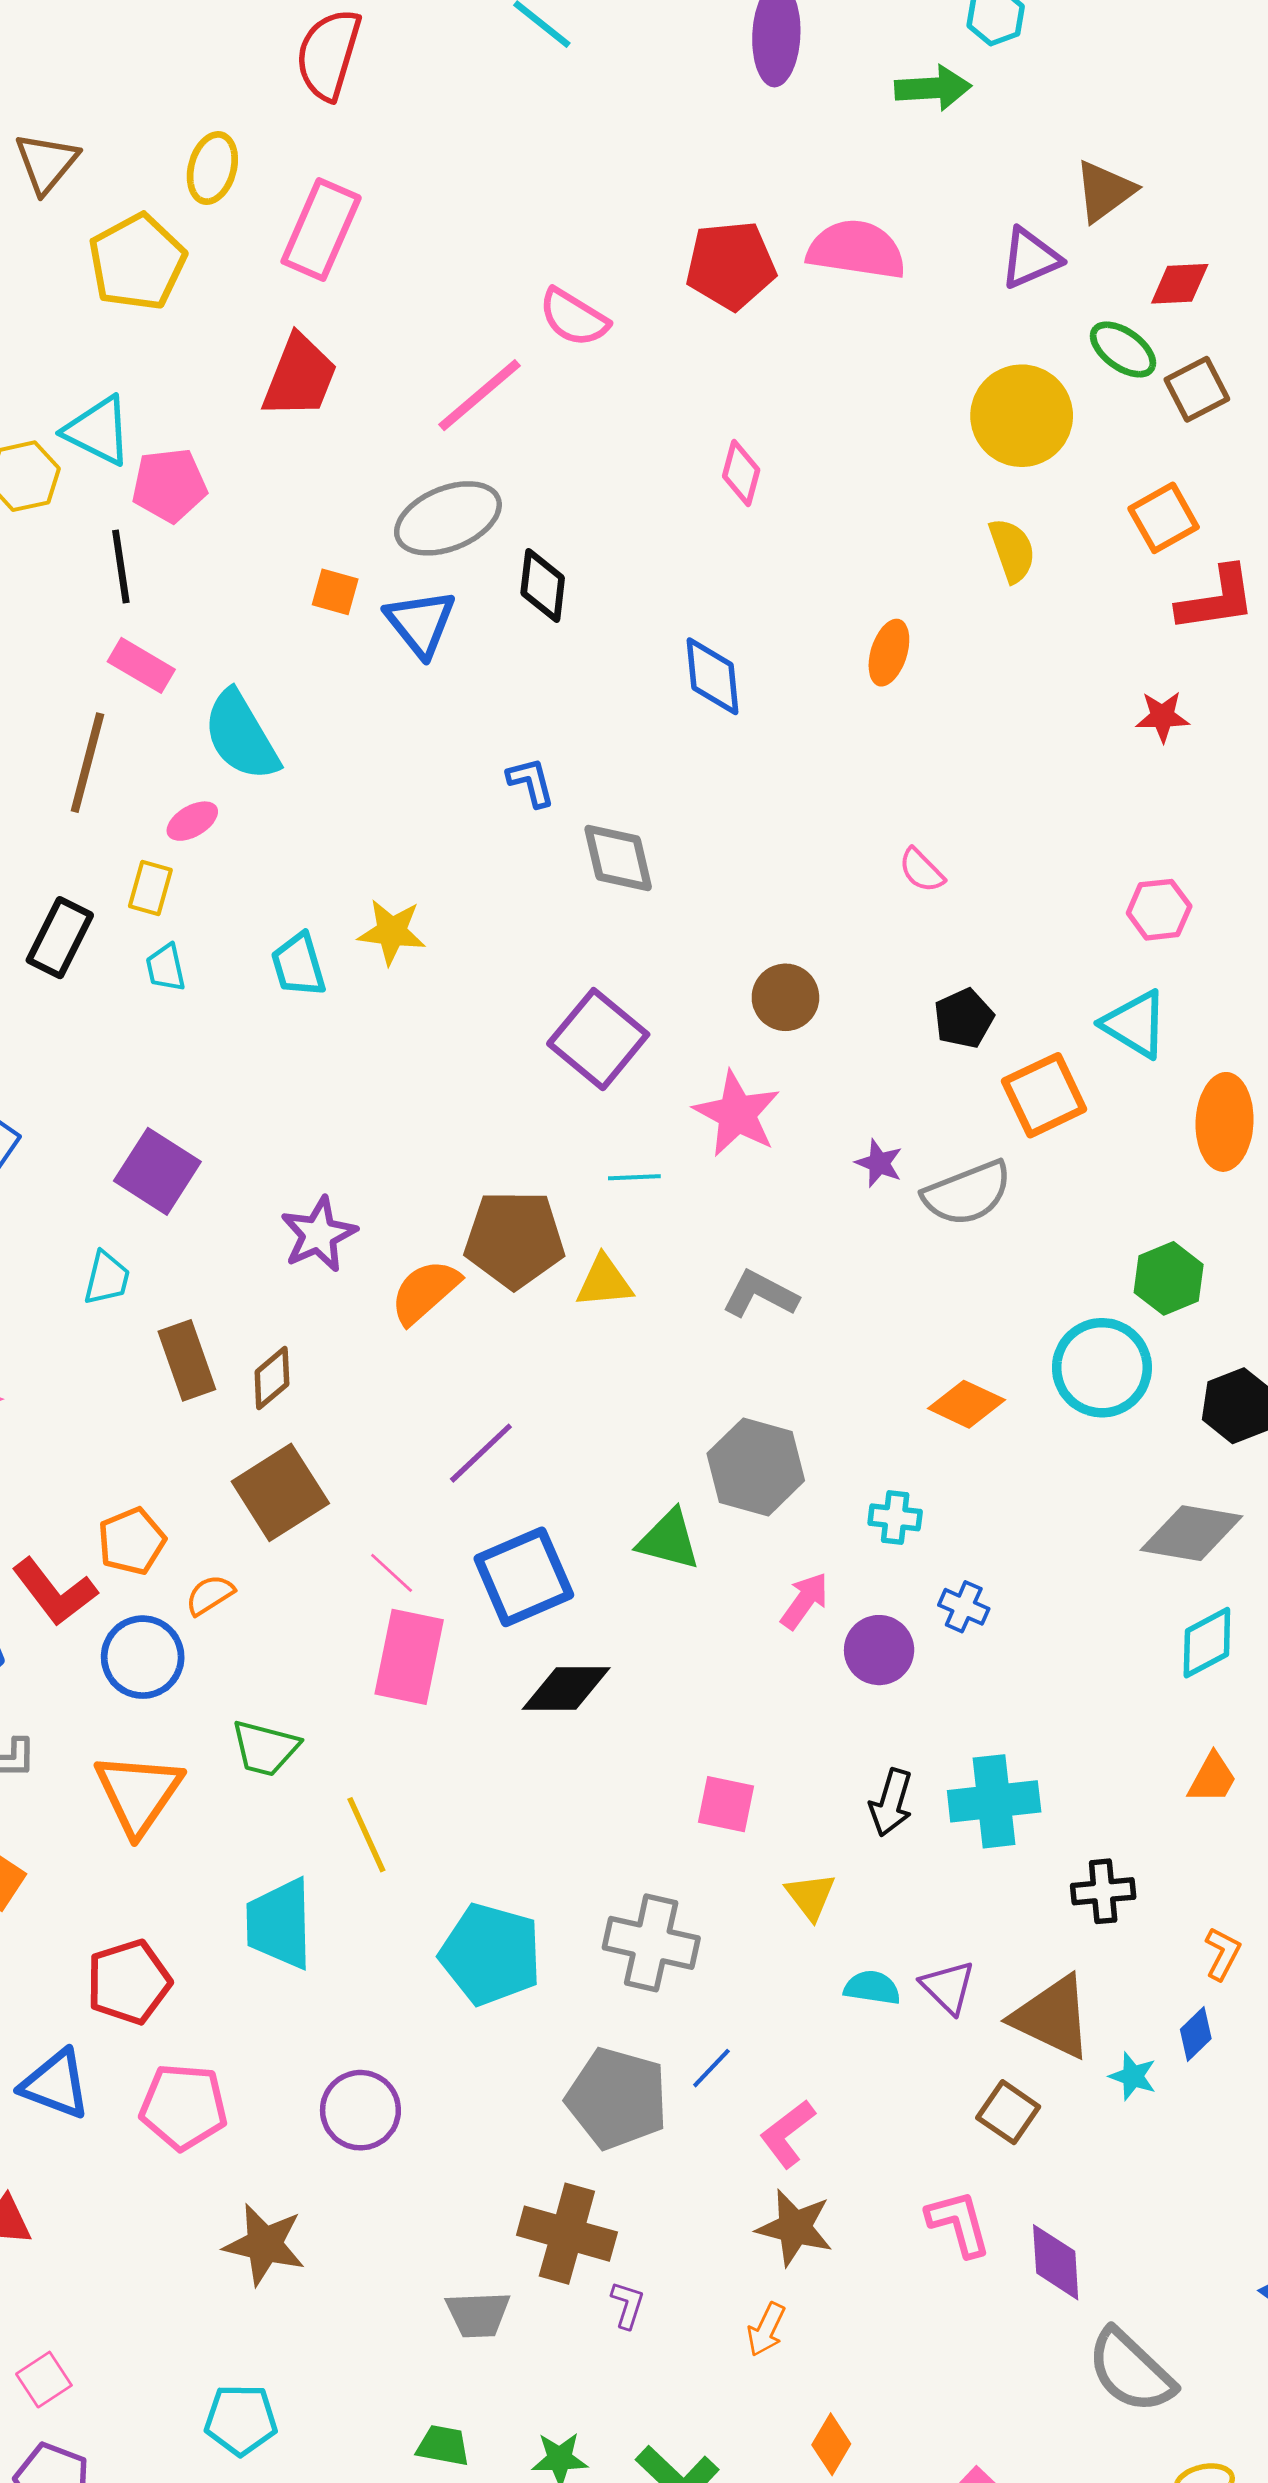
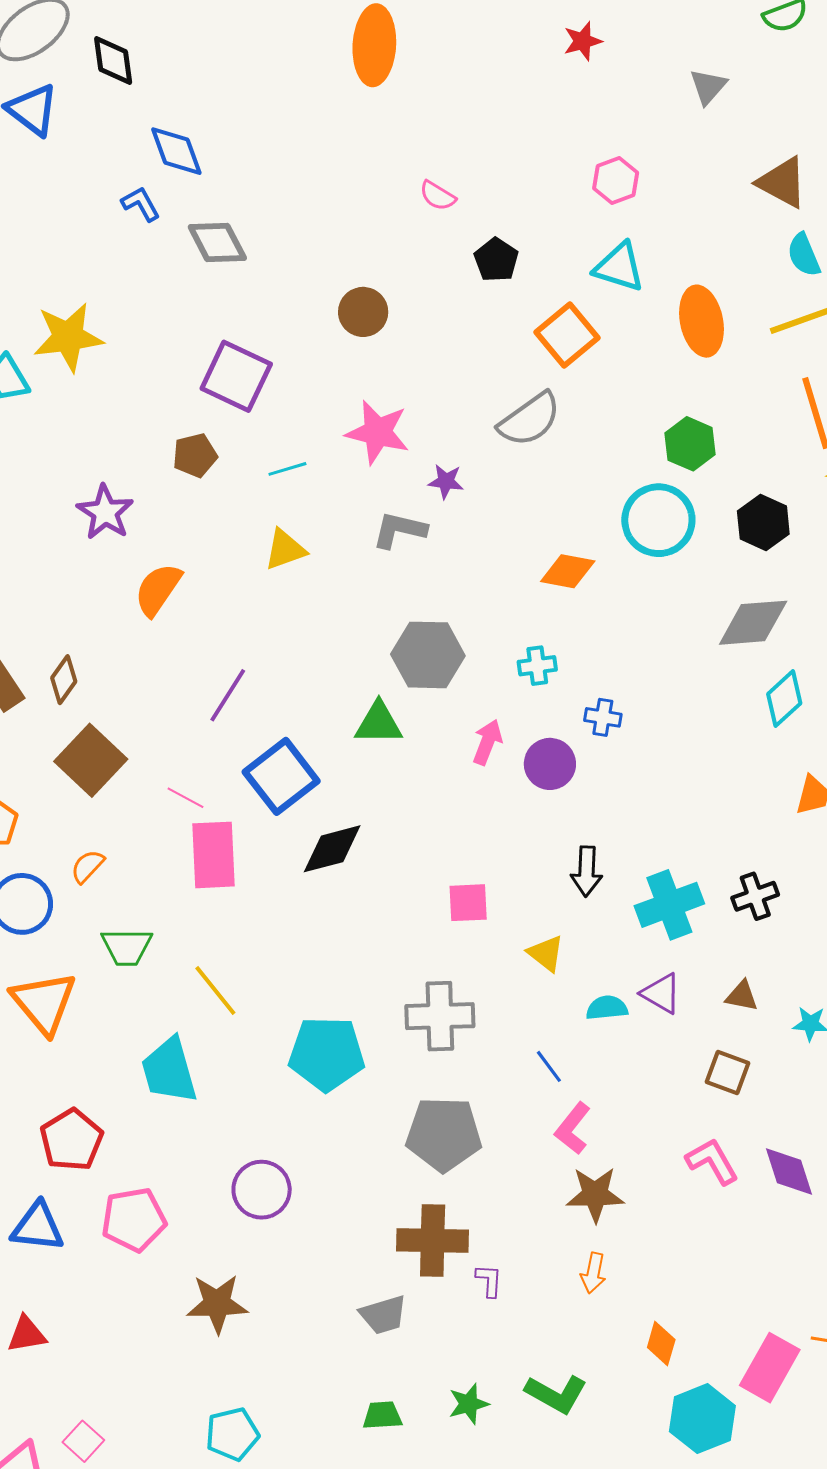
orange ellipse: (889, 653) -> (374, 45), size x1.6
blue diamond: (713, 676) -> (176, 151), moved
yellow star: (392, 932) -> (68, 337), size x1.4
black pentagon: (964, 1018) -> (496, 260), moved
pink star: (737, 1114) -> (378, 432), moved
purple star: (879, 1163) -> (446, 481), moved
purple star: (319, 1234) -> (105, 512), moved
brown pentagon: (514, 1239) -> (195, 455), moved, size x0.6
orange semicircle: (210, 1595) -> (88, 866), moved
cyan cross: (994, 1801) -> (669, 905), moved
brown triangle: (1052, 2017) -> (742, 996), size x0.5
blue line: (711, 2068) -> (549, 1066), moved, turned -66

